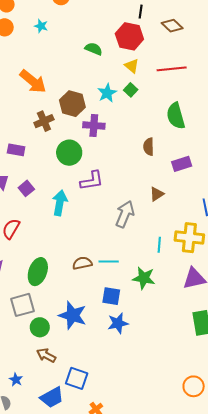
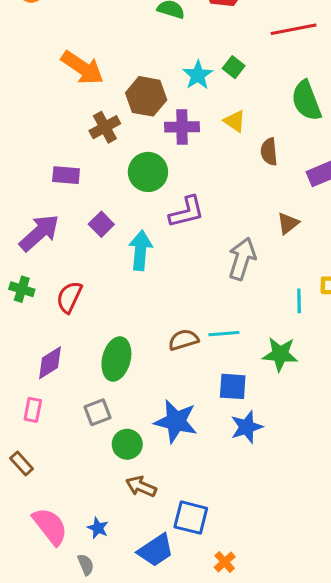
yellow triangle: (132, 66) -> (235, 121), moved
purple square: (26, 188) -> (101, 224), moved
gray square: (22, 305) -> (97, 412), size x0.7

